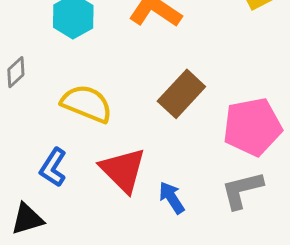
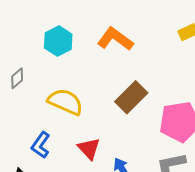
red triangle: (123, 170) -> (89, 149), size x0.7

